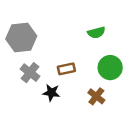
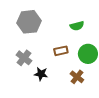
gray hexagon: (21, 38) -> (29, 22), moved
brown rectangle: (66, 69) -> (61, 51), moved

